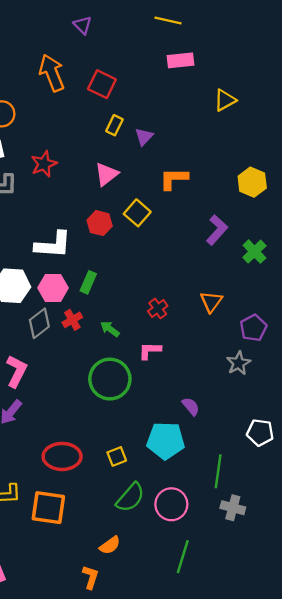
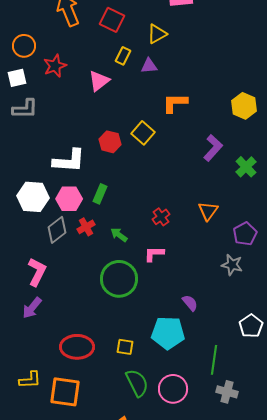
yellow triangle: (225, 100) -> (157, 34), moved
purple triangle: (144, 137) -> (149, 66), turned 42
red star: (44, 164) -> (55, 66), moved
pink triangle: (106, 174) -> (99, 81), moved
gray star: (239, 363) -> (232, 265), turned -30
white pentagon: (260, 433) -> (251, 326), turned 30
yellow square: (117, 456) -> (125, 347), turned 30
green semicircle: (130, 497) -> (137, 383), turned -68

